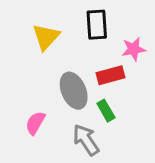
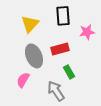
red rectangle: (111, 75) -> (60, 49), moved
gray ellipse: (74, 91) -> (34, 56), moved

